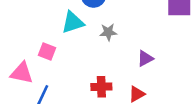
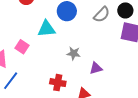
gray star: (108, 32) -> (74, 53), moved

